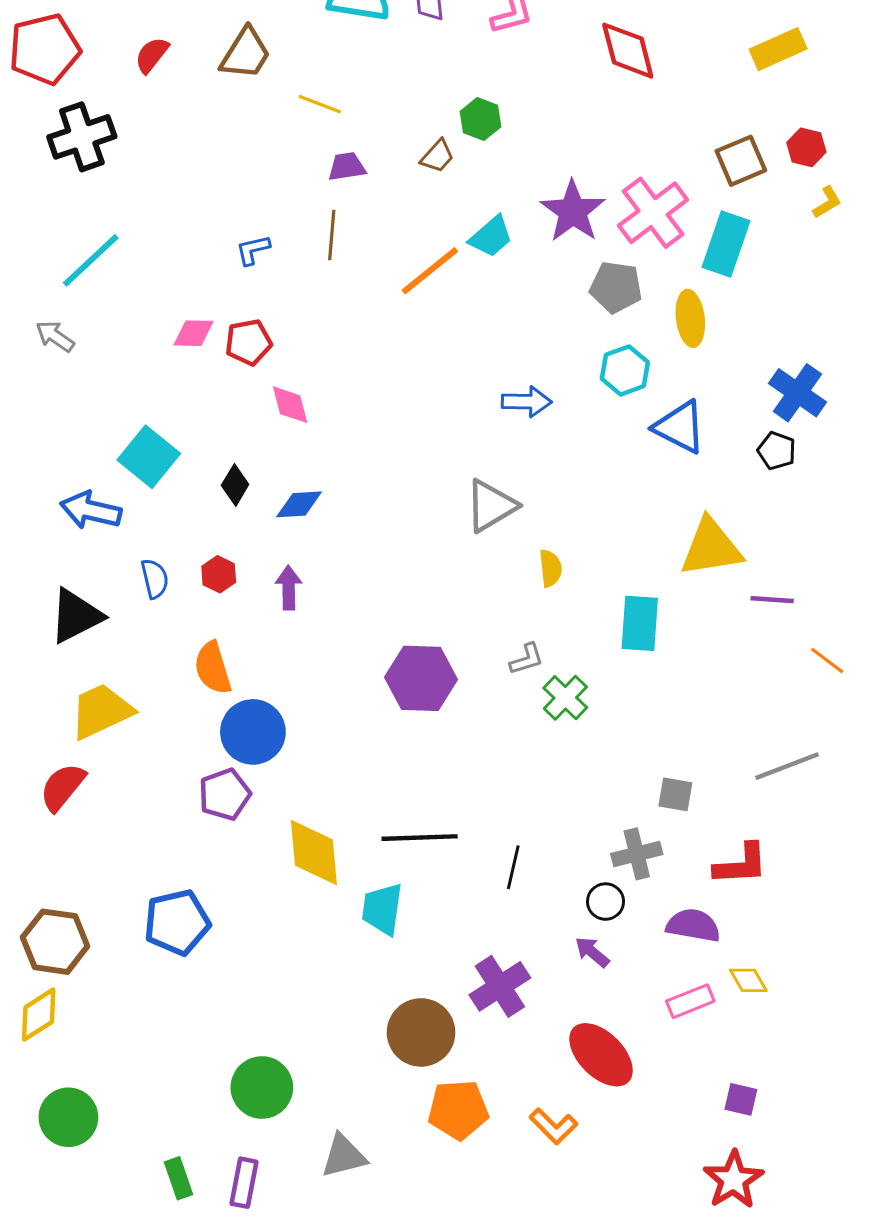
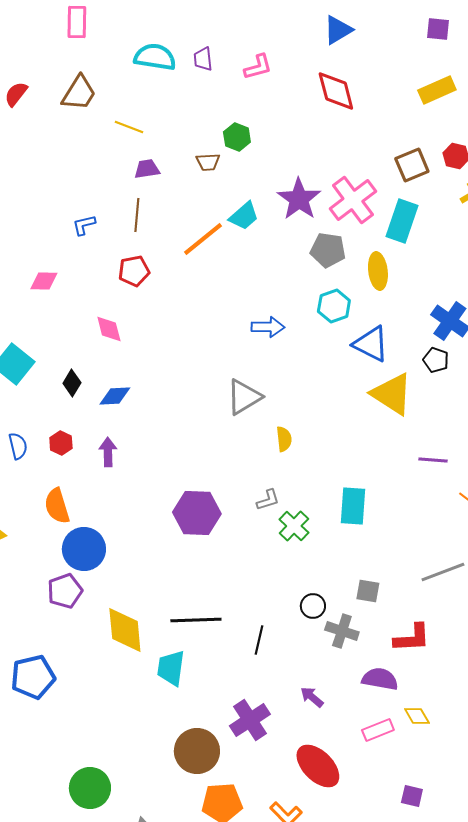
brown trapezoid: (437, 156) -> (208, 162), turned 45
red pentagon: (248, 342) -> (134, 271), moved
yellow triangle: (711, 547) -> (392, 394), moved, turned 42
cyan rectangle: (640, 623) -> (353, 506), moved
gray cross: (637, 854) -> (342, 631), turned 32
black circle: (606, 902) -> (313, 606), moved

